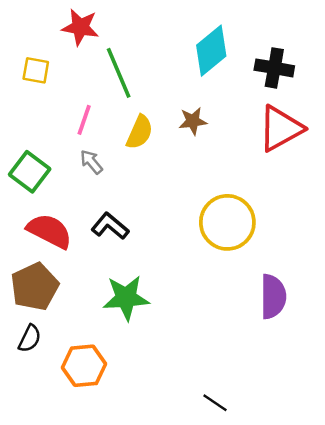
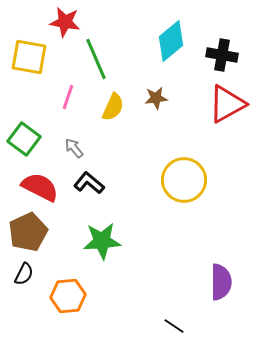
yellow square: (36, 70) -> (29, 57), size x1.6
gray arrow: (91, 162) -> (74, 148), moved
purple semicircle: (273, 297) -> (221, 282), moved

